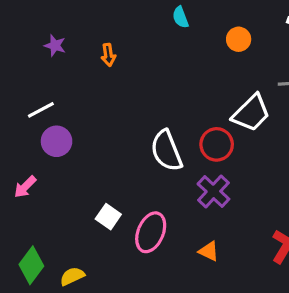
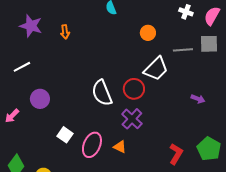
orange circle: (239, 39) -> (148, 33), moved
purple star: (55, 46) -> (31, 26), size x1.6
purple circle: (57, 141) -> (40, 99), moved
orange triangle: (209, 251) -> (120, 147), moved

